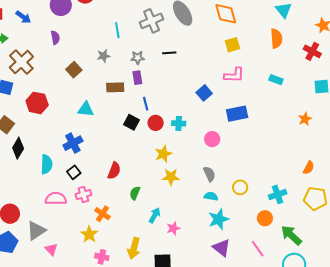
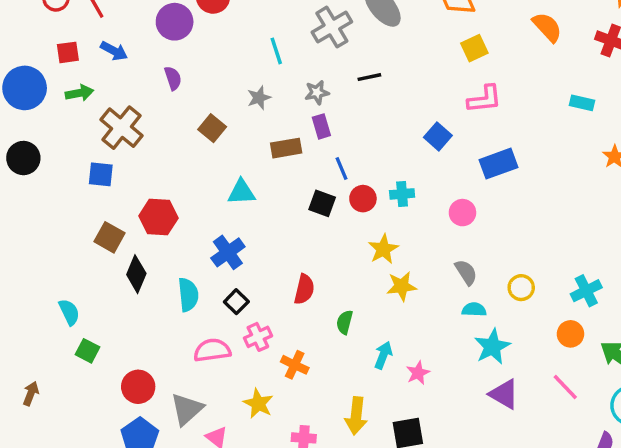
orange semicircle: (276, 38) -> (547, 27), turned -30
cyan rectangle: (276, 80) -> (582, 103), moved
red hexagon: (37, 103) -> (158, 217), moved
yellow star: (89, 234) -> (258, 403), moved

